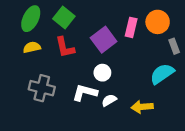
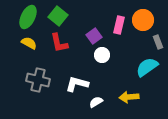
purple square: (104, 40) -> (94, 36), size x0.7
yellow semicircle: (32, 47) -> (29, 43), turned 42
white circle: (102, 73) -> (102, 55), moved
white semicircle: (109, 100) -> (96, 102), moved

